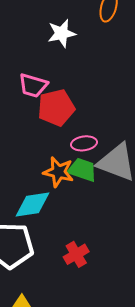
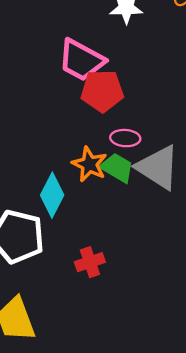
pink trapezoid: (33, 85) -> (81, 60), size x1.4
cyan diamond: (32, 205) -> (52, 195), turned -66

